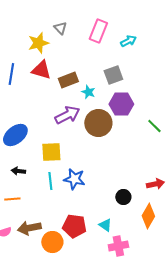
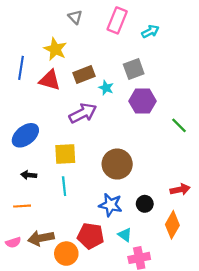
yellow star: (38, 43) -> (55, 49), moved, turned -30
red triangle: (41, 70) -> (50, 80), moved
brown circle: (98, 123) -> (117, 164), moved
blue star: (74, 179) -> (110, 205), moved

